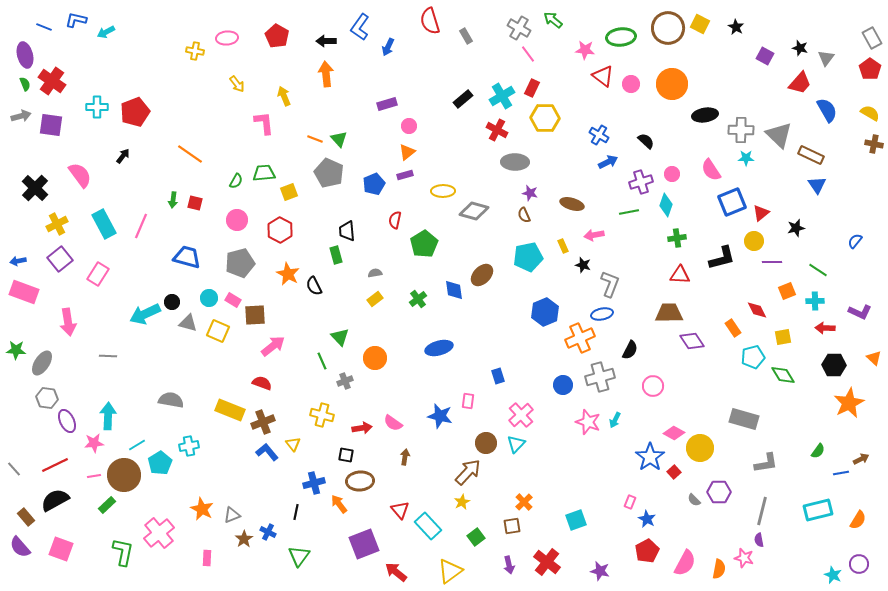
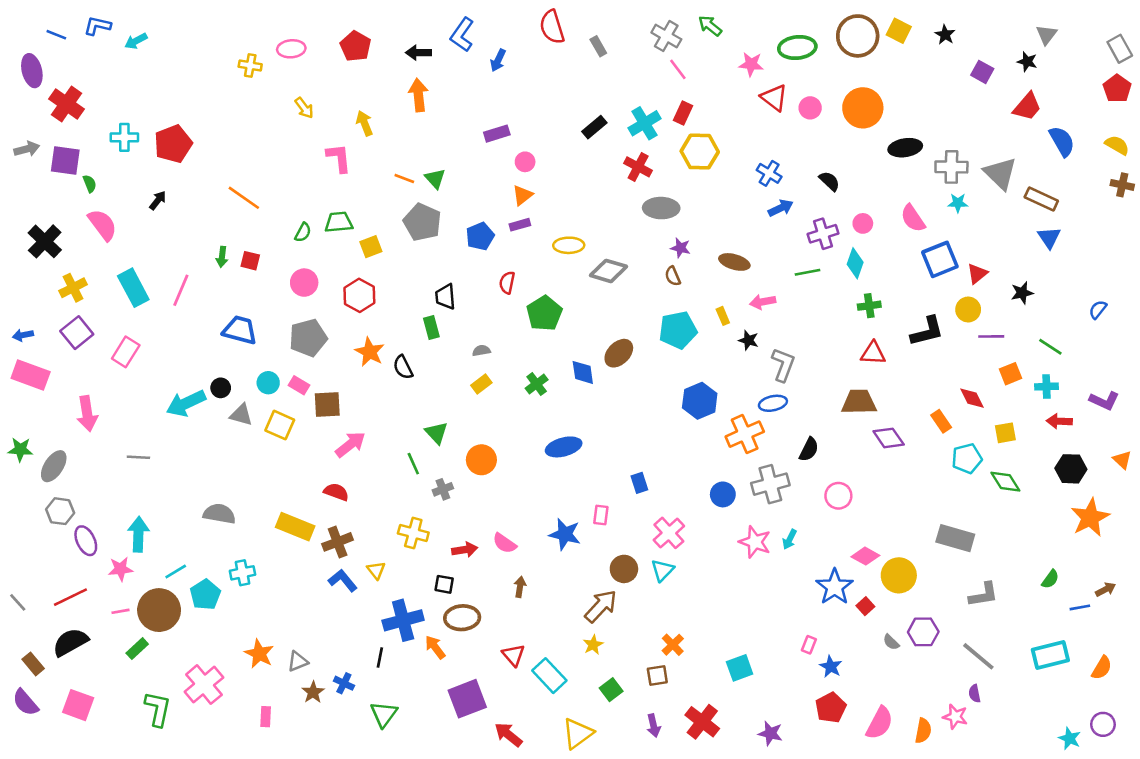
gray triangle: (826, 58) -> (1046, 35), moved
green semicircle: (25, 84) -> (90, 184), moved
blue cross: (314, 483) -> (403, 620), size x1.4
gray line: (762, 511) -> (978, 656), turned -64

